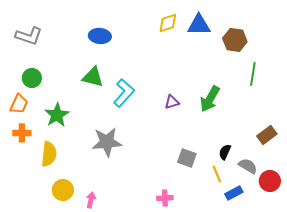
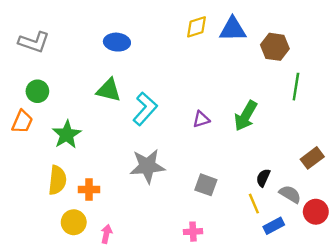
orange cross: (22, 133) -> (89, 189), moved
gray star: (107, 142) -> (147, 166), moved
gray square: (187, 158) -> (206, 185), moved

